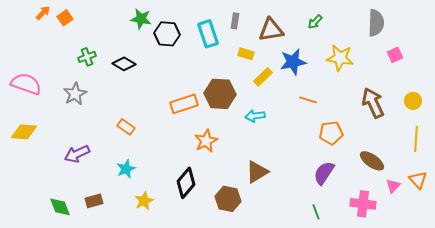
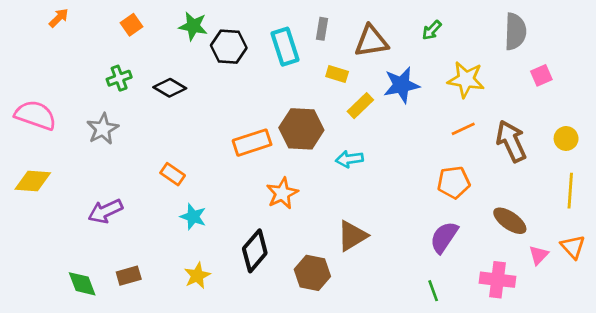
orange square: (65, 18) -> (131, 25), moved
orange line: (308, 100) -> (463, 129), moved, turned -42
cyan star: (126, 169) -> (193, 217), moved, turned -30

